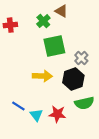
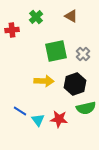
brown triangle: (61, 11) -> (71, 16), moved
green cross: (43, 21) -> (36, 17), moved
gray cross: (81, 58) -> (83, 54), moved

